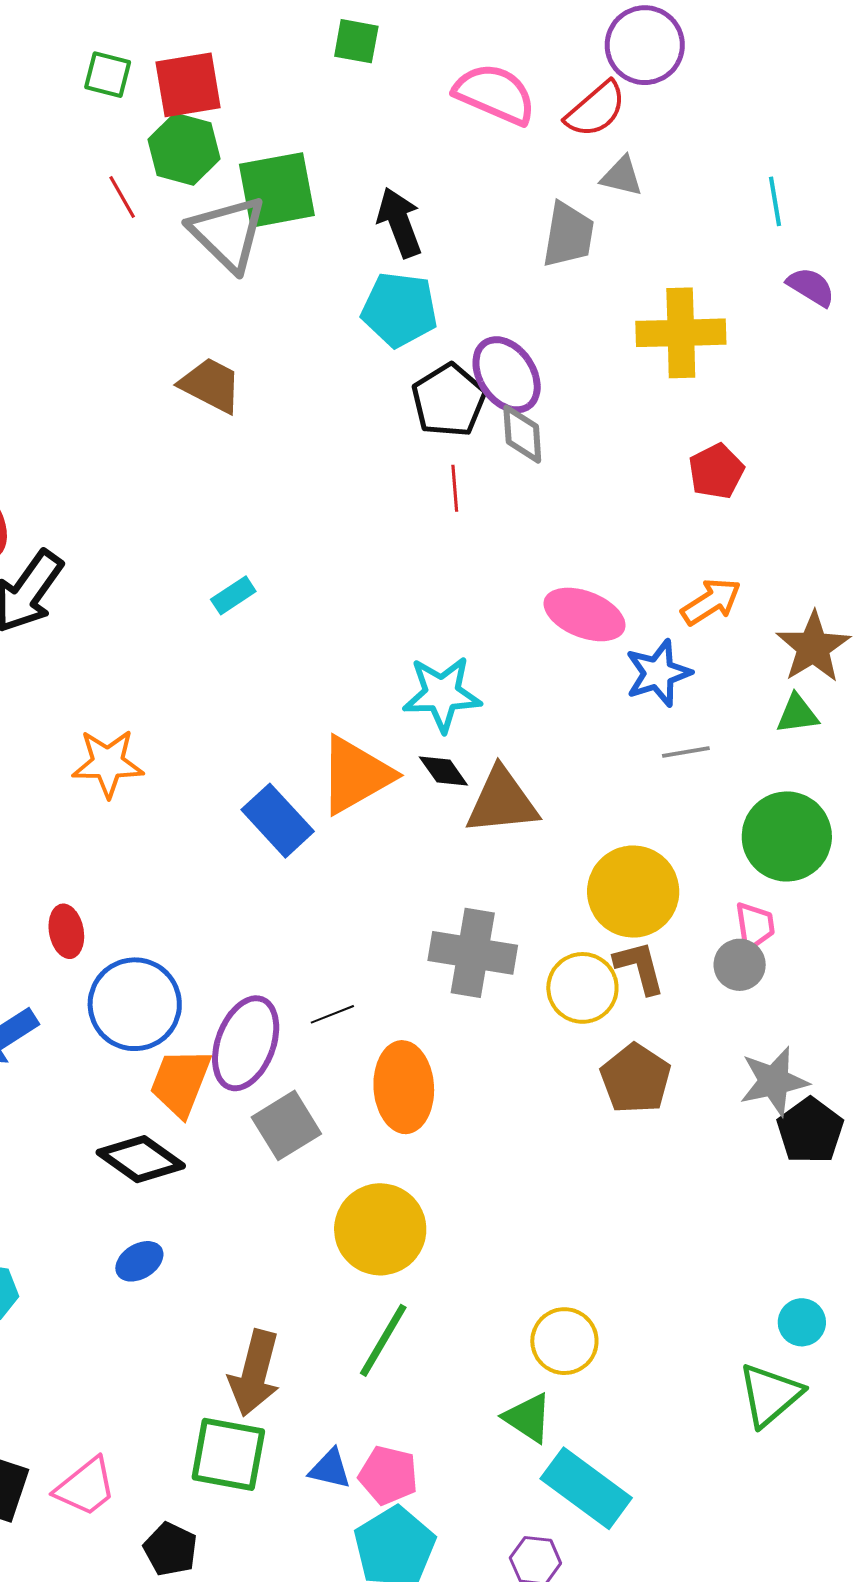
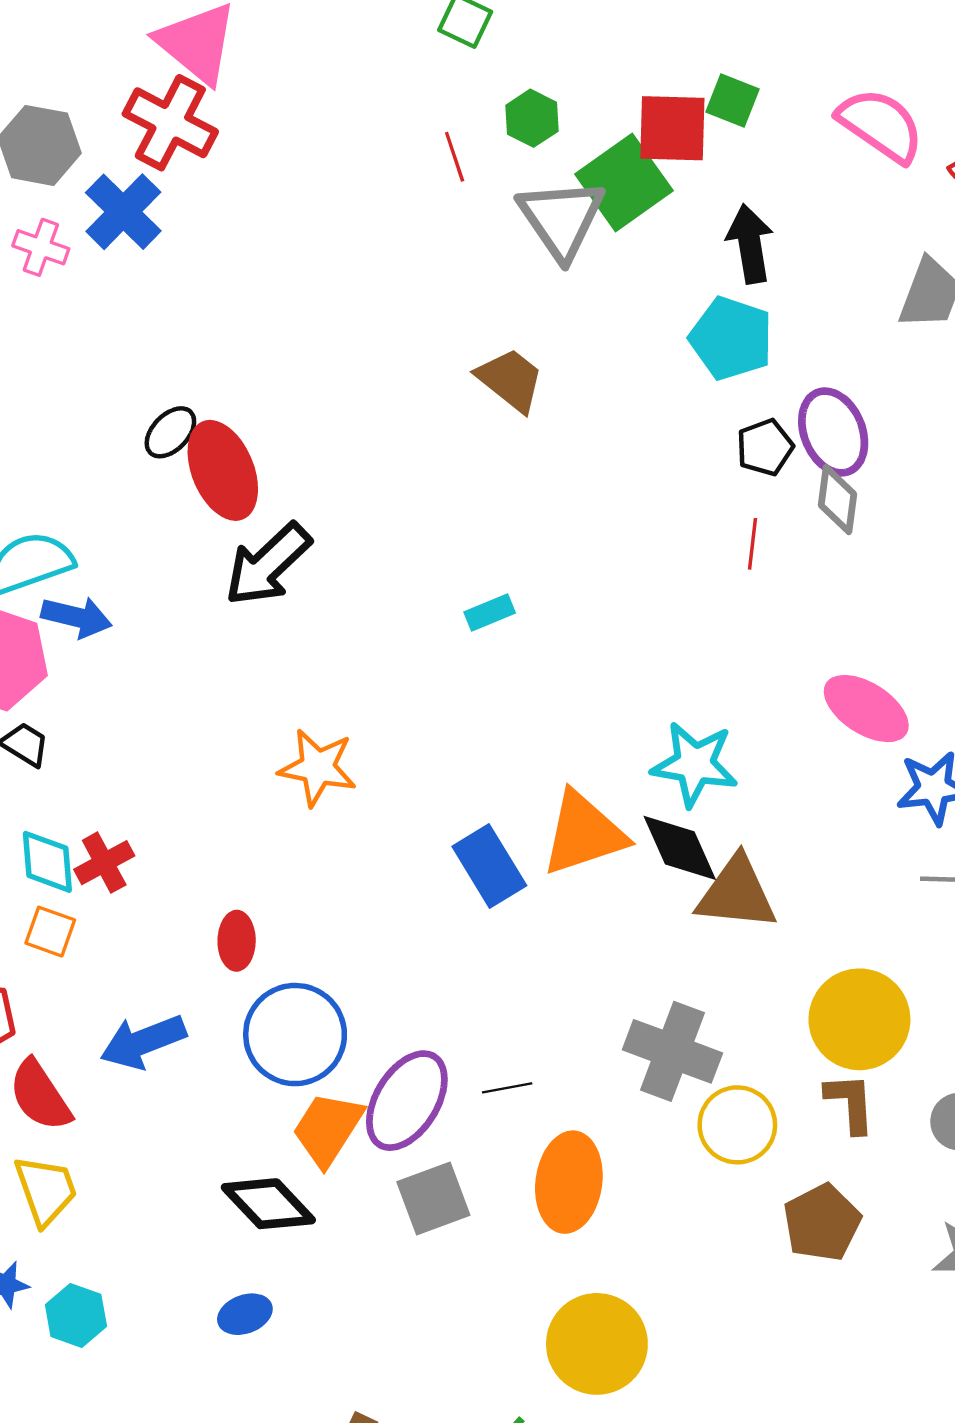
green square: (356, 41) -> (732, 100), moved
red square: (188, 85) -> (672, 128), moved
green hexagon: (184, 149) -> (532, 118), size x0.7
green square: (277, 190) -> (624, 182), turned -36
black pentagon: (449, 400) -> (765, 447), size x0.7
black diamond: (443, 771) -> (680, 848), size x1.5
yellow circle: (582, 988) -> (737, 1125), moved
yellow circle: (380, 1229) -> (597, 1344), moved

